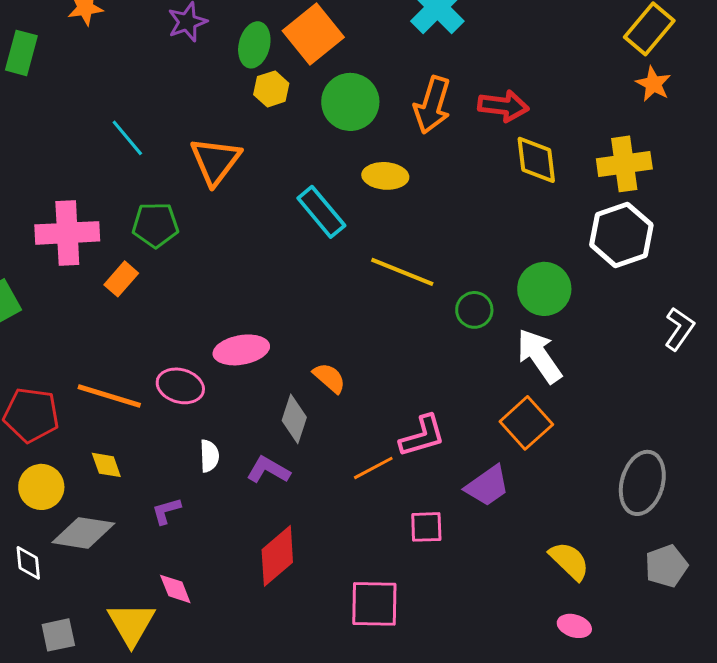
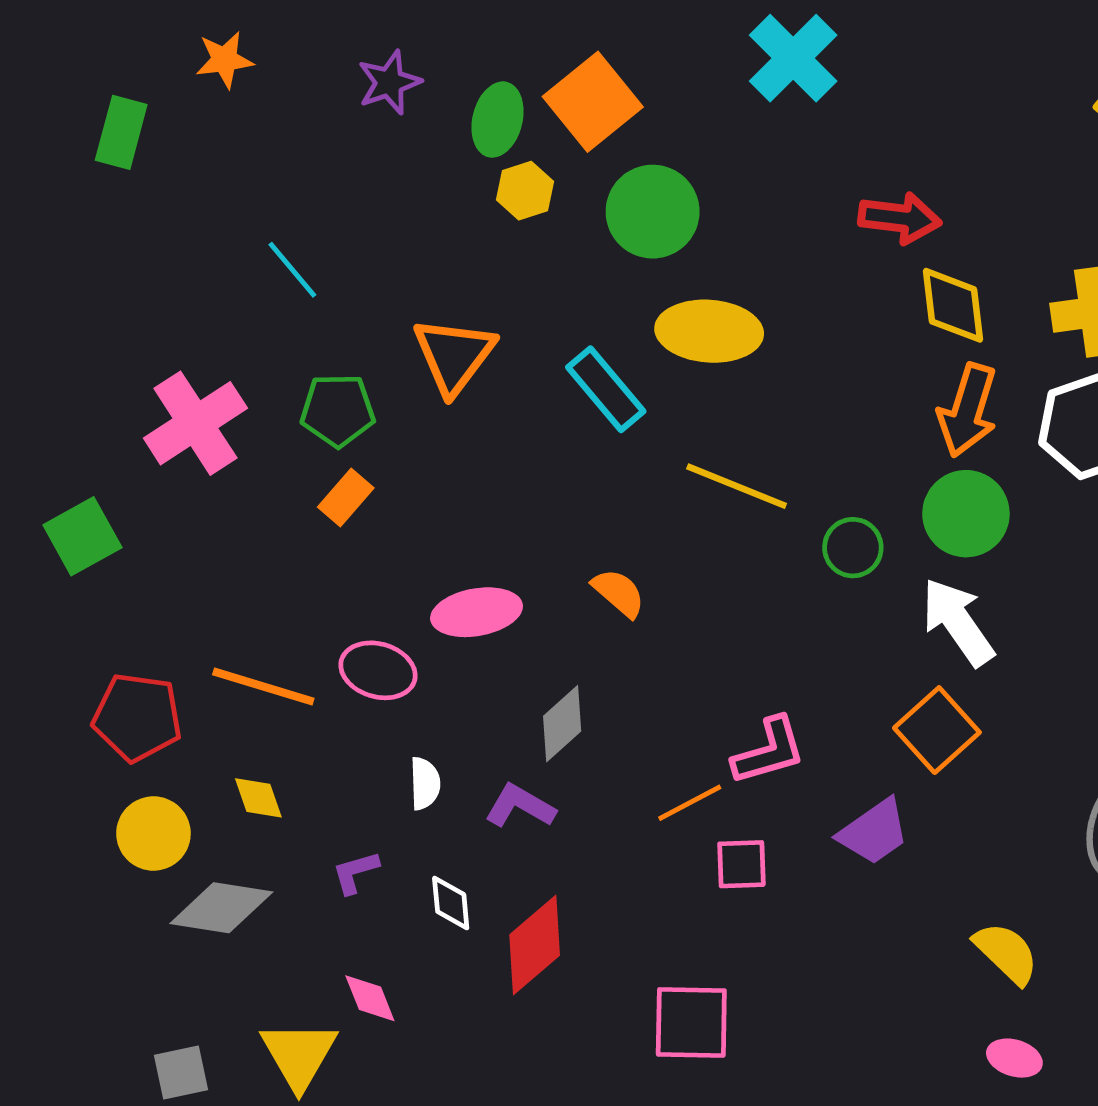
orange arrow: (432, 105) -> (968, 410), moved
orange triangle: (215, 161) -> (454, 355), moved
yellow ellipse: (385, 176) -> (709, 331), size x1.4
pink cross: (67, 233) -> (195, 423), turned -30
orange rectangle: (121, 279) -> (346, 498), moved
orange semicircle: (329, 378) -> (619, 593), moved
gray diamond: (294, 419) -> (562, 724), turned 30
pink square: (426, 527) -> (741, 864), moved
white diamond: (28, 563) -> (451, 903), moved

